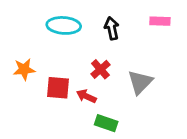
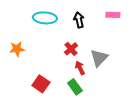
red square: (58, 88) -> (41, 84), moved, turned 30
red arrow: (86, 96) -> (80, 68), moved, turned 40
green rectangle: (106, 123) -> (75, 87), turned 35

